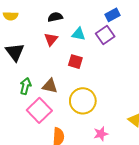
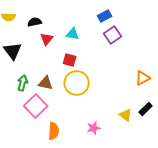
black semicircle: (55, 17) -> (35, 22), moved
purple square: (105, 35) -> (113, 35), moved
yellow circle: (83, 101) -> (77, 83), moved

